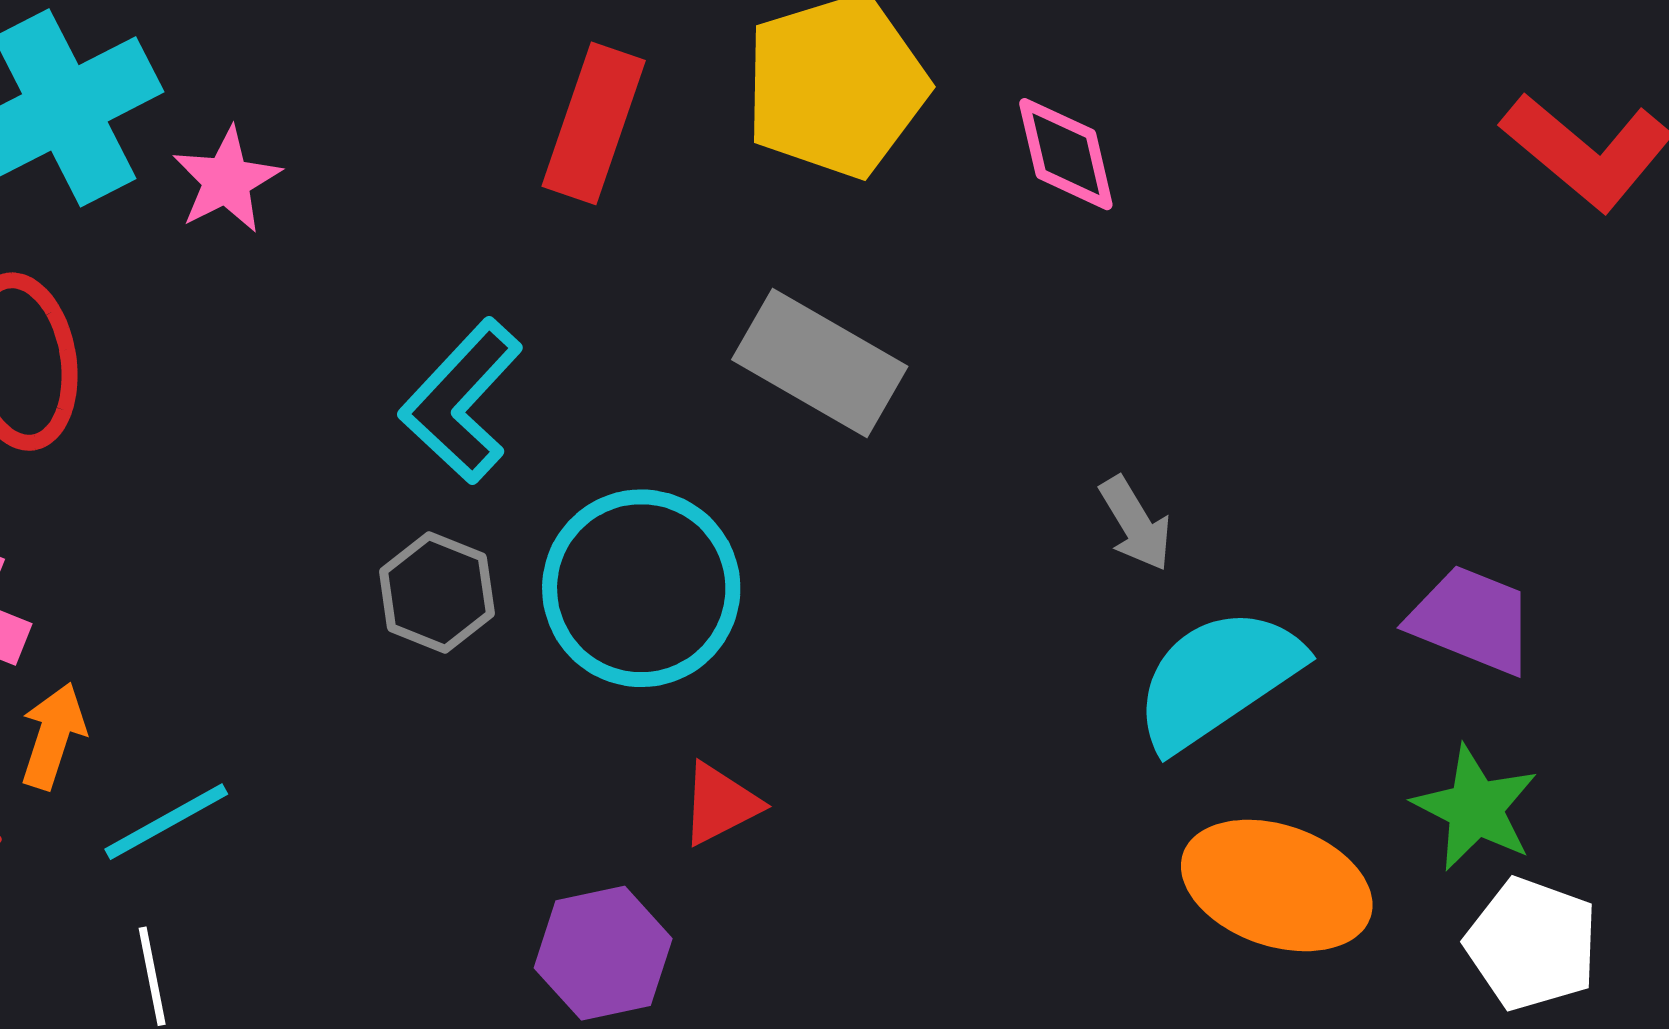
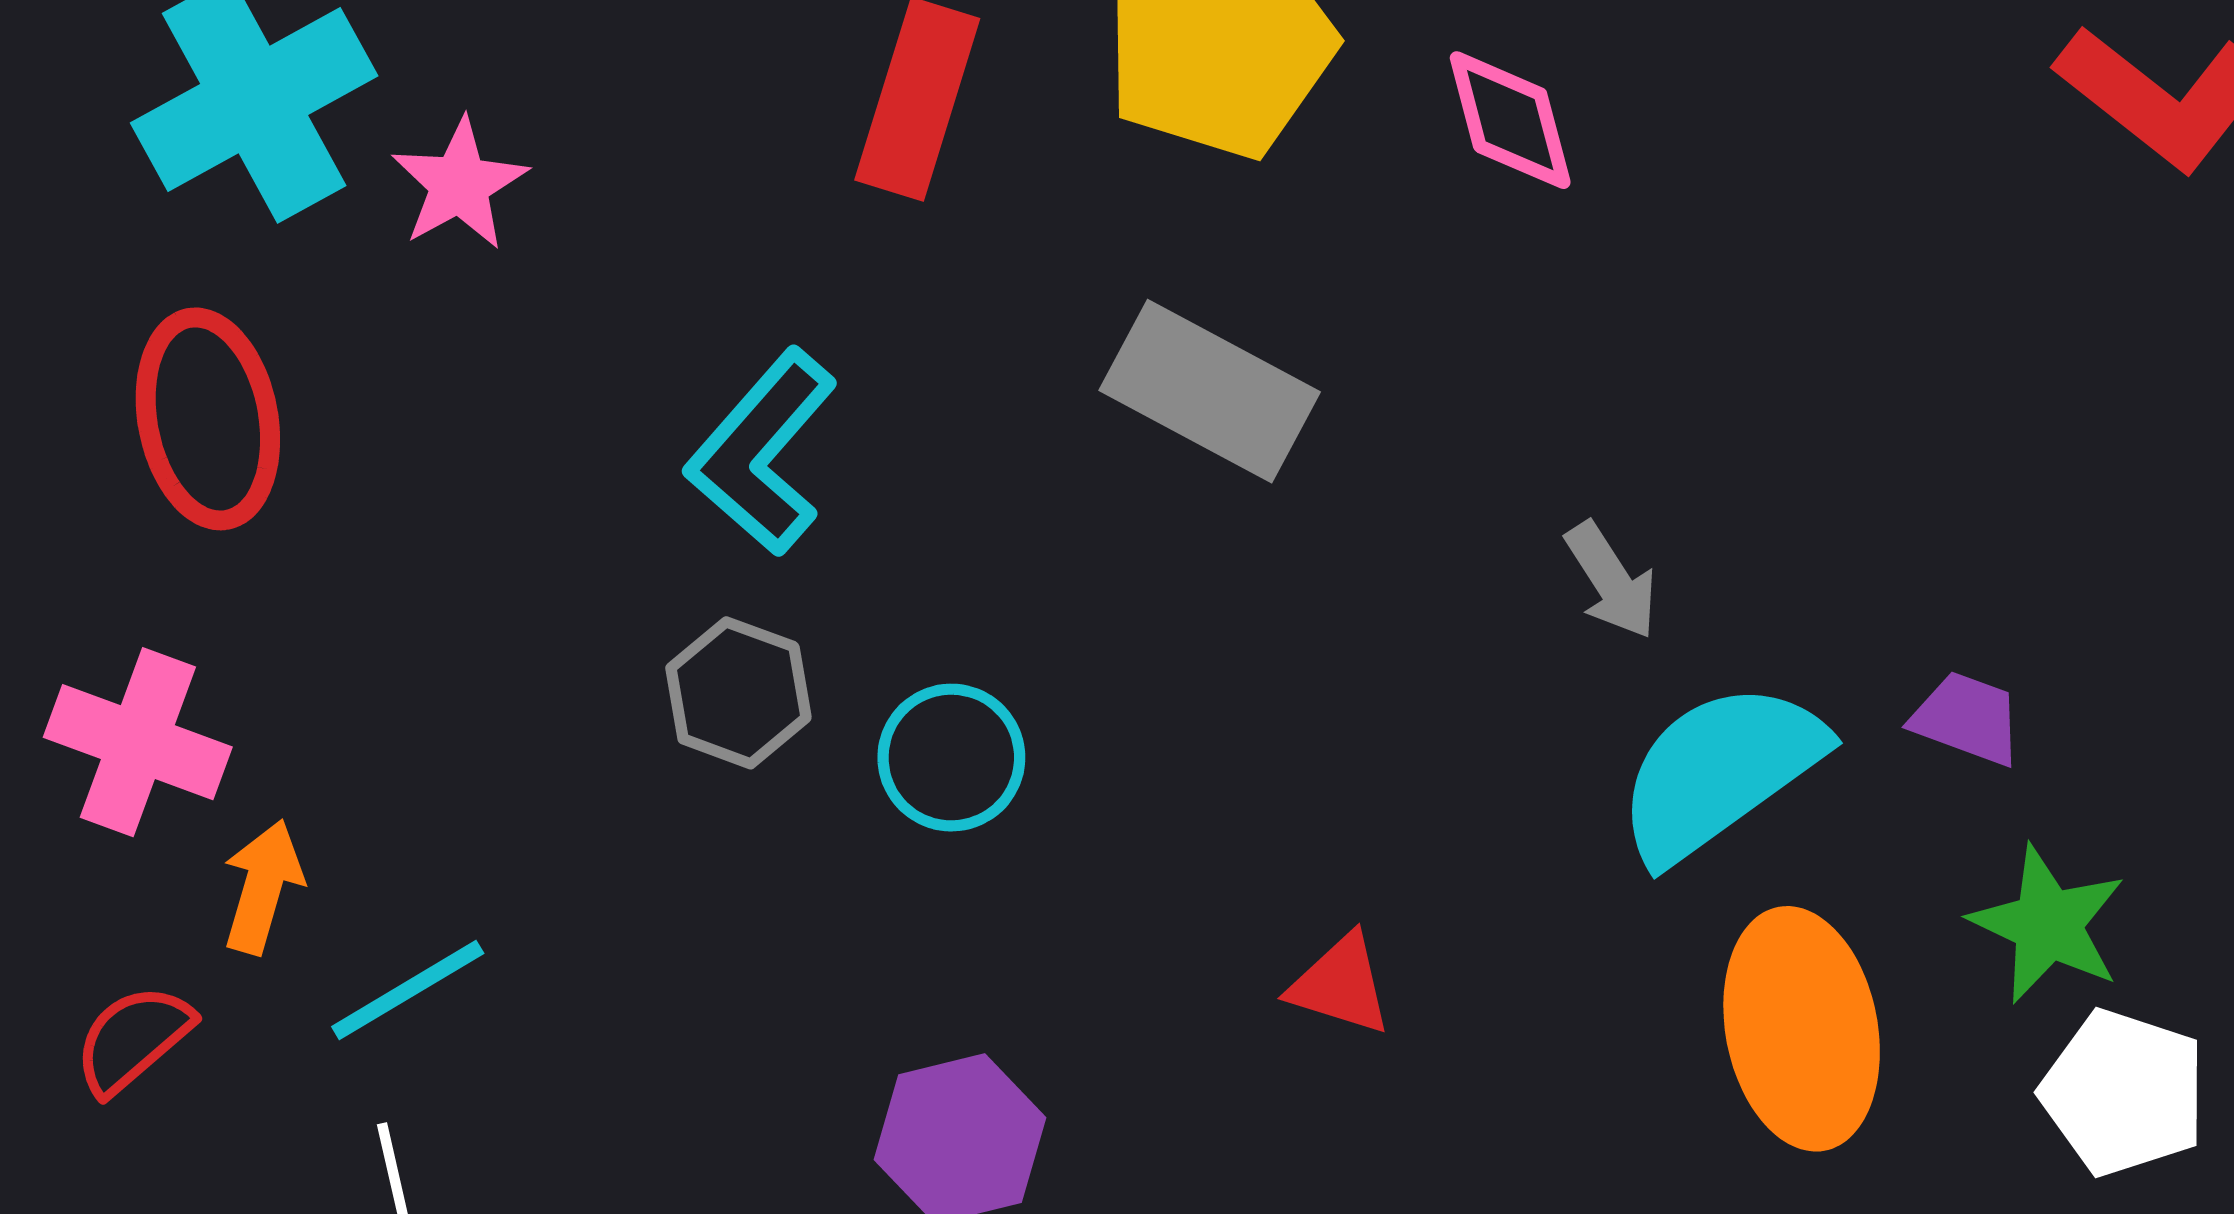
cyan circle: (641, 588) -> (951, 758), moved, size x0.6
purple trapezoid: (1472, 620) -> (1967, 718), moved, size x0.7
red triangle: (720, 804) -> (1340, 985), moved, turned 46
orange ellipse: (1277, 885) -> (1802, 1029), turned 62

